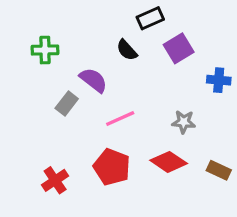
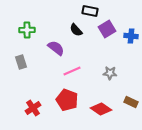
black rectangle: (150, 18) -> (90, 11), turned 35
blue cross: (219, 80) -> (131, 36), moved
gray rectangle: (67, 103) -> (21, 62), moved, turned -56
red diamond: (169, 162) -> (101, 109), moved

